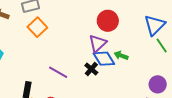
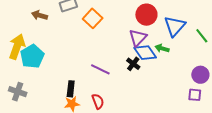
blue triangle: (155, 25) -> (175, 26), moved
orange square: (37, 27) -> (93, 18), moved

